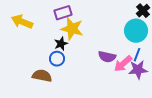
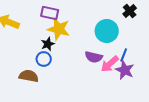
purple rectangle: (63, 13) -> (50, 13), turned 30
cyan circle: (136, 31) -> (107, 31), moved
purple star: (138, 70) -> (125, 70), turned 30

